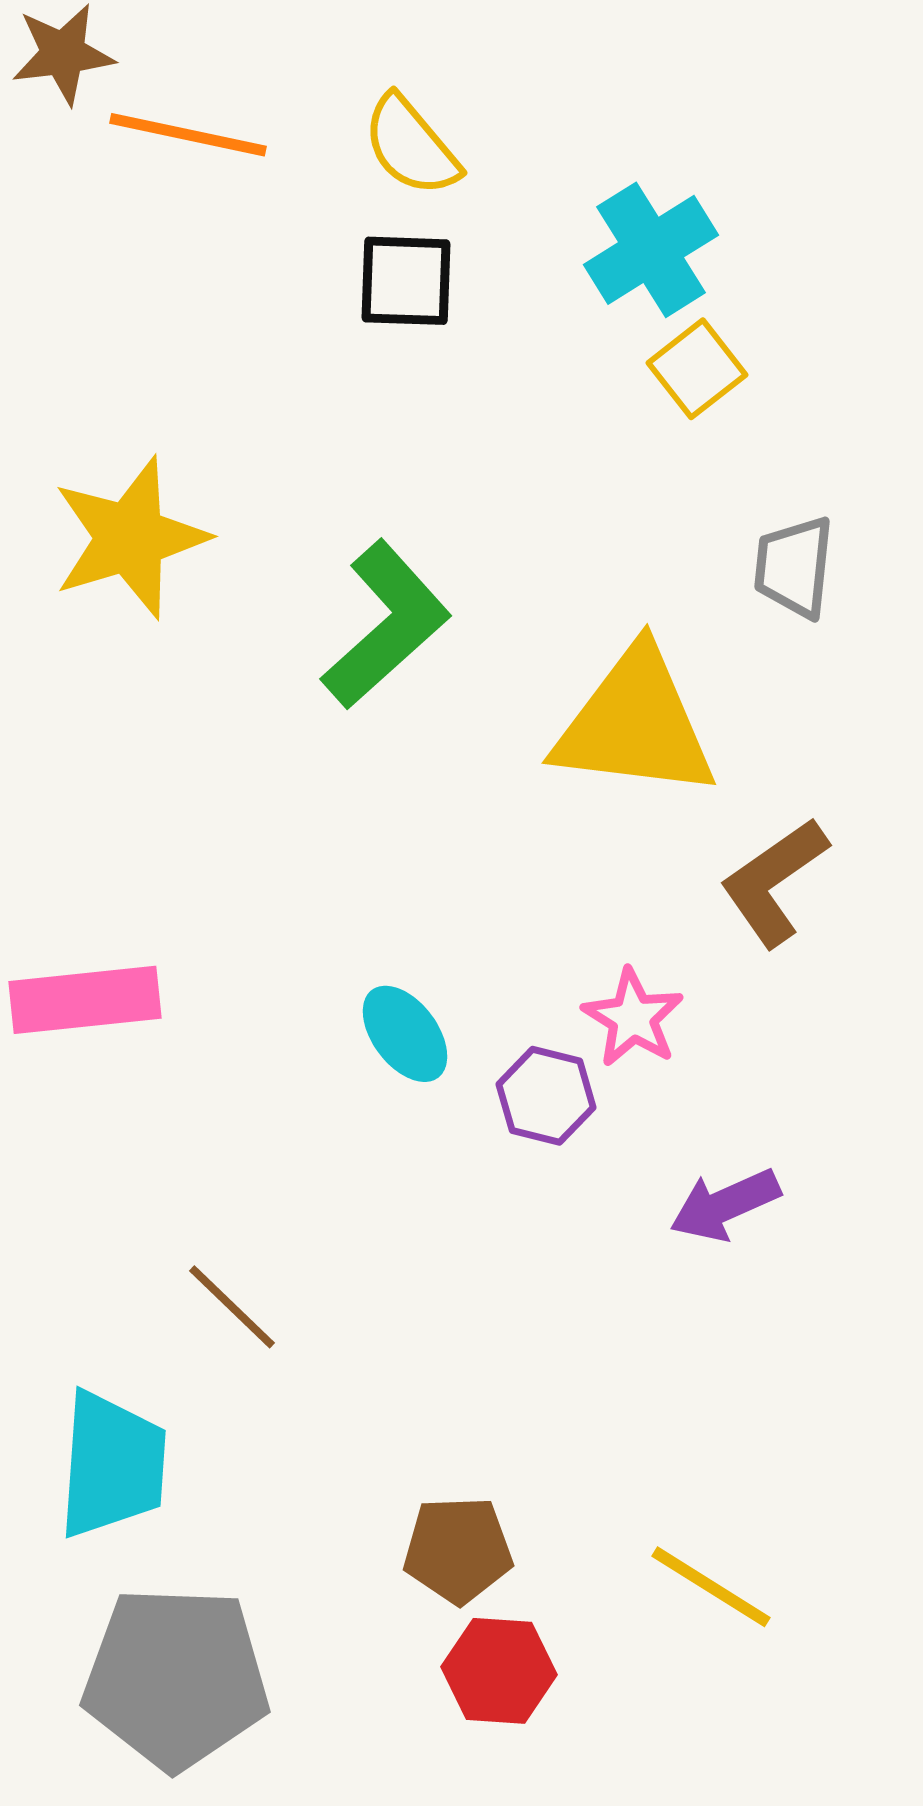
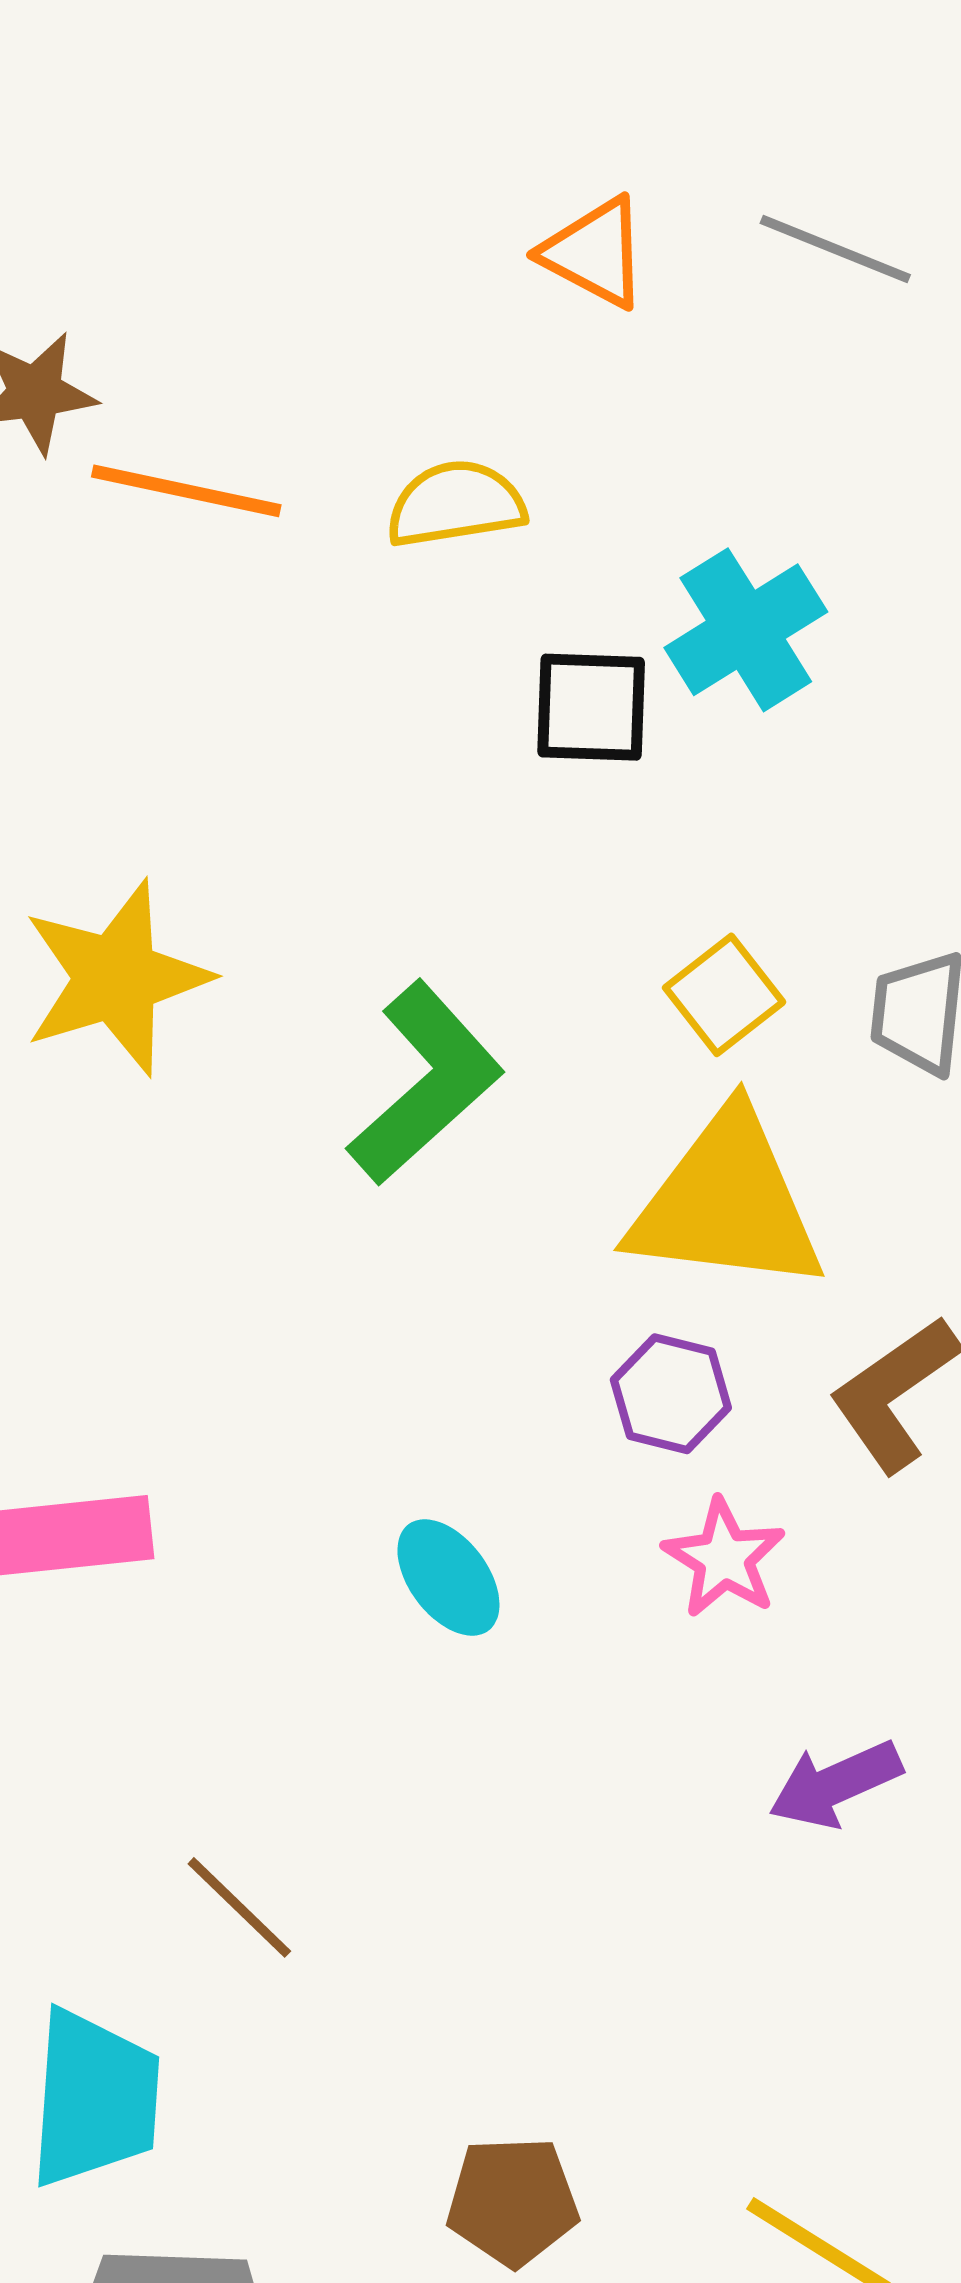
yellow semicircle: (411, 146) -> (456, 504), turned 121
black square: (406, 281) -> (591, 707), moved
yellow square: (697, 369) -> (724, 995), moved
purple hexagon: (546, 1096) -> (671, 1394), moved

